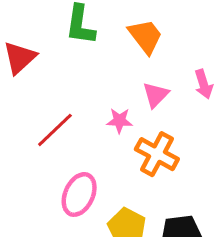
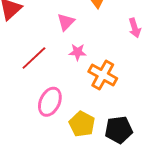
pink triangle: (156, 95) -> (66, 22), moved

